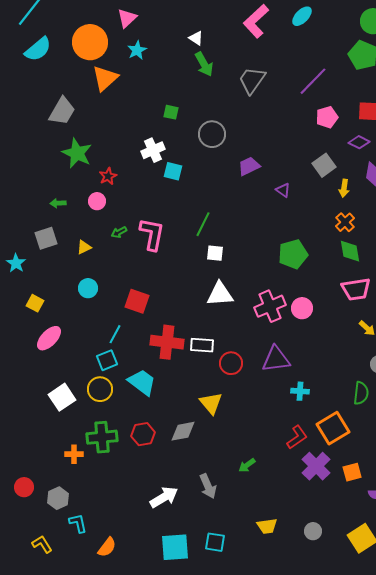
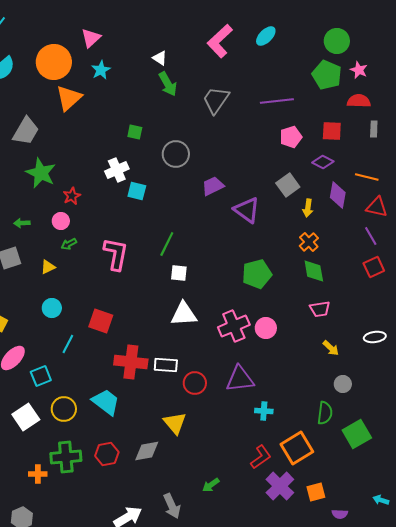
purple line: (313, 81) -> (277, 101), turned 40
purple triangle: (283, 190) -> (247, 210), size x1.8
green arrow: (119, 232) -> (69, 244), moved
pink trapezoid: (356, 289) -> (320, 309), size x0.7
cyan line: (115, 334) -> (68, 344), moved
cyan square: (107, 360) -> (41, 376), moved

